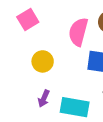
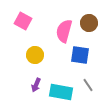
pink square: (28, 20) -> (23, 21), turned -30

